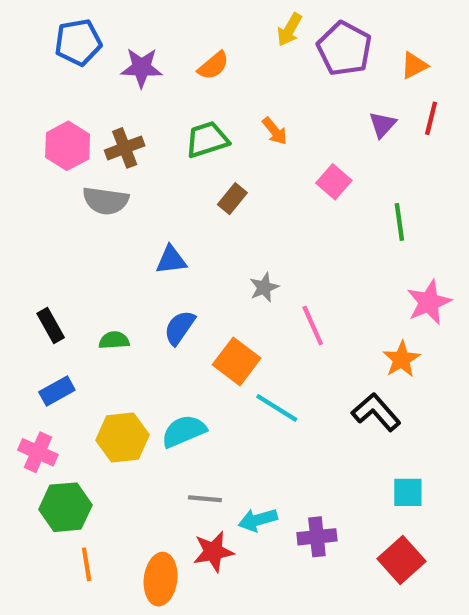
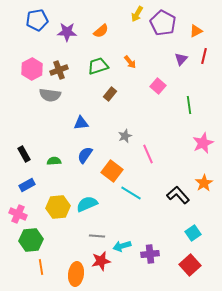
orange star: (401, 359) -> (204, 183), moved
cyan square: (408, 492) -> (193, 233), turned -35

